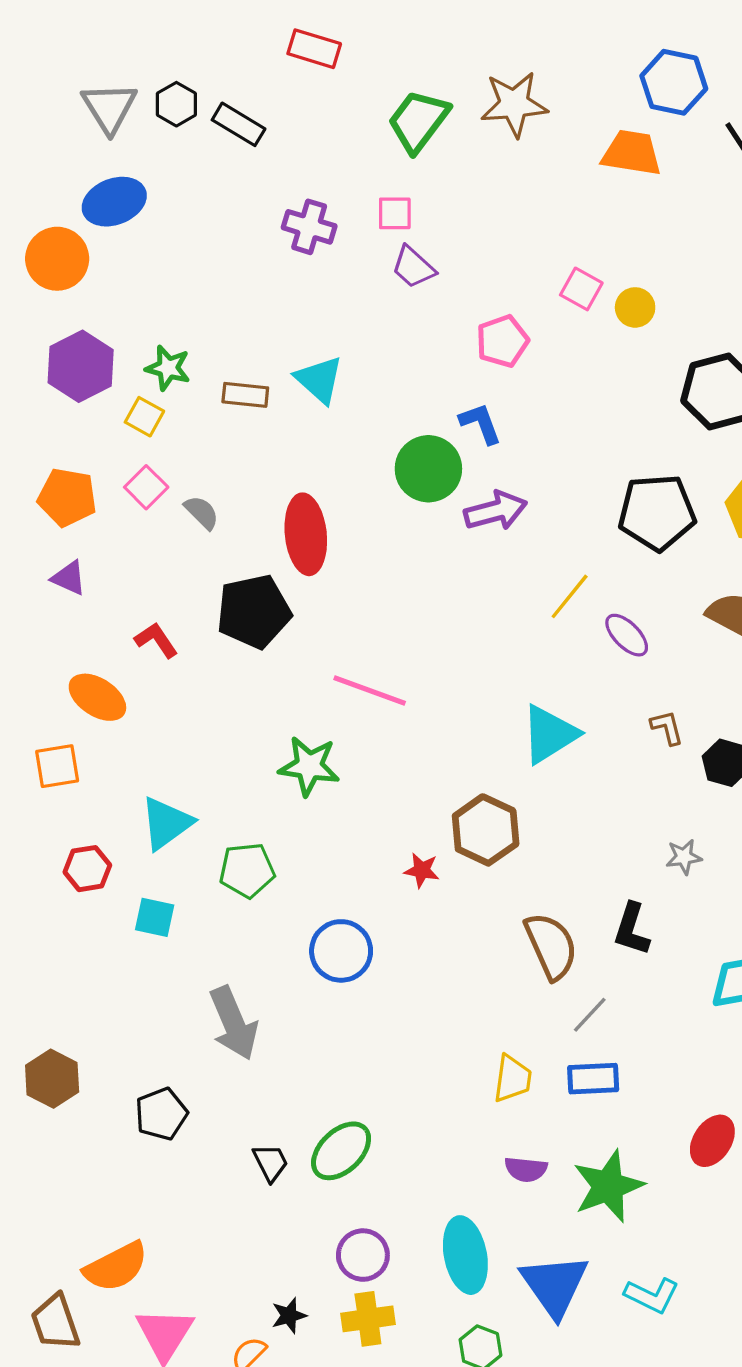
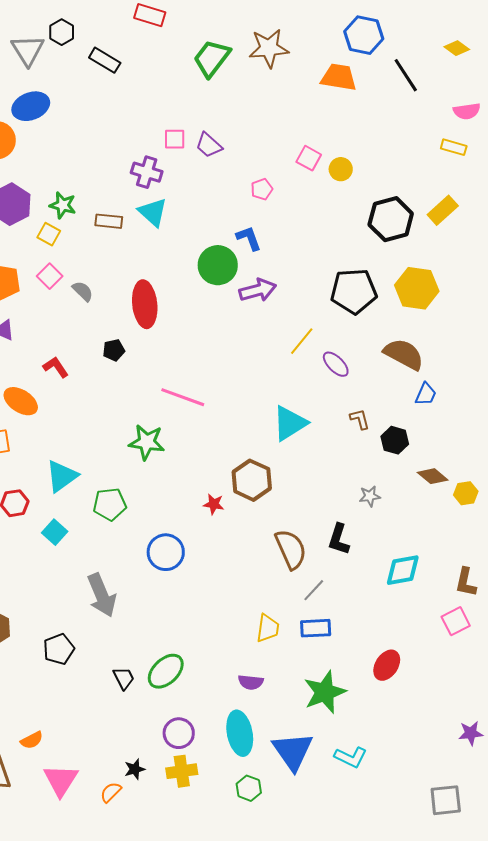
black hexagon: (176, 104) -> (62, 32), moved
pink square: (395, 213) -> (175, 139), moved
purple cross: (309, 227) -> (147, 172), moved
pink pentagon: (502, 341) -> (262, 189), size x0.7
black pentagon: (254, 612) -> (114, 350), size x0.5
cyan square: (155, 917) -> (55, 532), turned 30
purple semicircle: (526, 1169) -> (251, 682), moved
orange semicircle: (116, 1267) -> (32, 740), size x0.6

